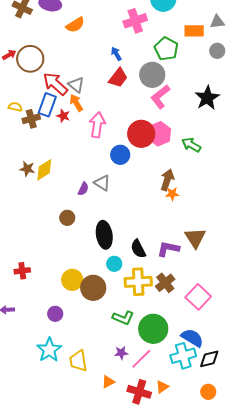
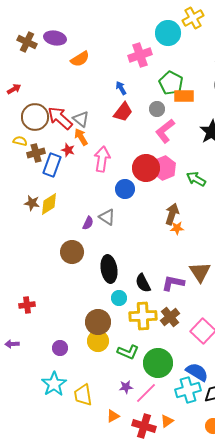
orange rectangle: (194, 31) -> (184, 96), moved
brown circle: (30, 59) -> (35, 117), moved
gray circle: (152, 75) -> (157, 109), size x0.6
blue rectangle: (47, 105) -> (52, 165), moved
brown circle: (67, 218) -> (72, 252), size x1.5
yellow circle: (72, 280) -> (98, 341), moved

